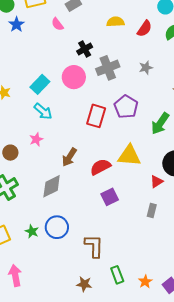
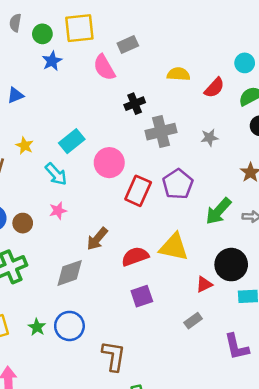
pink semicircle: (57, 24) -> (104, 67), size x1.5
pink circle: (74, 77) -> (109, 163), moved
cyan arrow: (43, 111) -> (56, 174), moved
gray rectangle: (152, 211) -> (193, 321), turned 32

